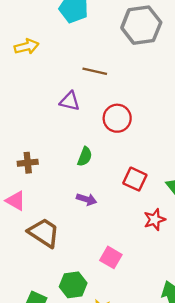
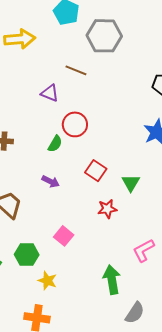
gray hexagon: (141, 25) -> (104, 36), moved
yellow arrow: (27, 47) -> (20, 39), size x1.4
red circle: (117, 118) -> (75, 124), moved

